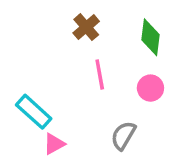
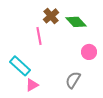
green diamond: (150, 37) -> (76, 22), moved, turned -50
pink line: (100, 74) -> (39, 36), moved

